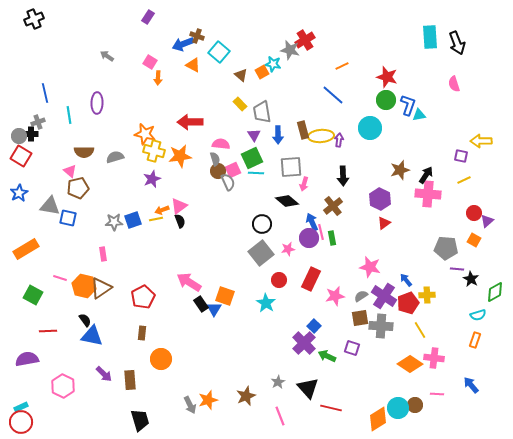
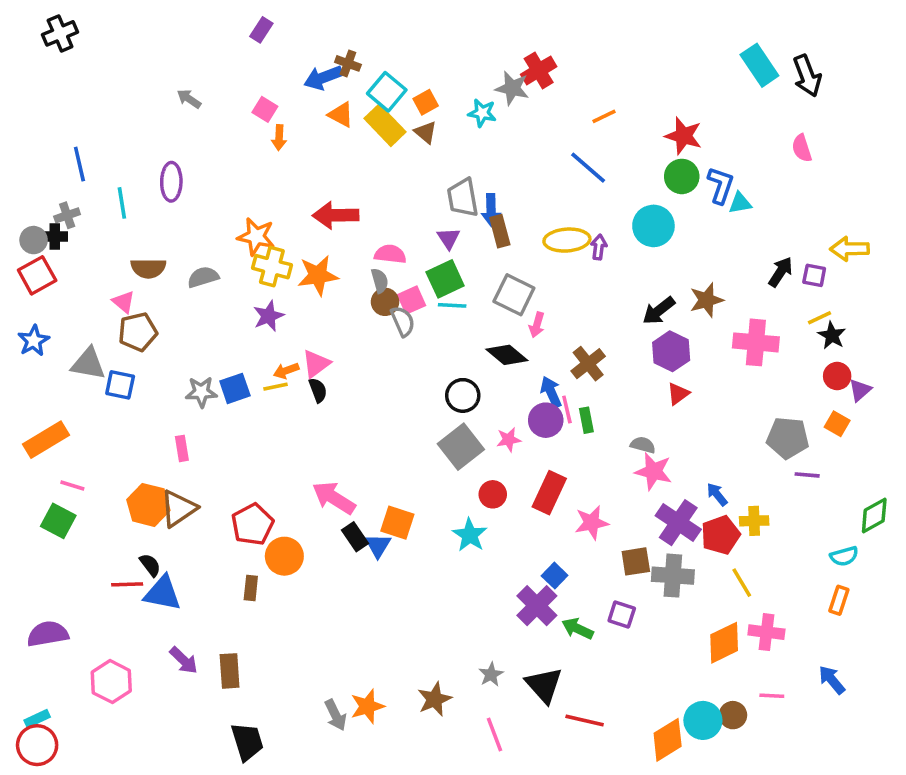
cyan rectangle: (430, 37) -> (759, 65), turned -30
orange square: (262, 72) -> (426, 102), moved
yellow rectangle: (240, 104) -> (385, 125), moved, size x1.6
brown rectangle: (303, 130) -> (500, 231), moved
blue arrow: (278, 135) -> (491, 210), moved
red square: (21, 156) -> (37, 275), turned 30
gray square: (291, 167) -> (514, 295), turned 30
black arrow: (426, 175) -> (781, 272), moved
black arrow: (343, 176) -> (659, 311), moved, turned 54
pink line: (60, 278) -> (72, 486), moved
black star: (471, 279) -> (832, 335), moved
gray semicircle: (361, 296) -> (643, 445), moved, turned 48
red line: (48, 331) -> (127, 584), moved
orange circle: (161, 359) -> (284, 556), moved
orange diamond: (410, 364) -> (724, 643), turned -60

